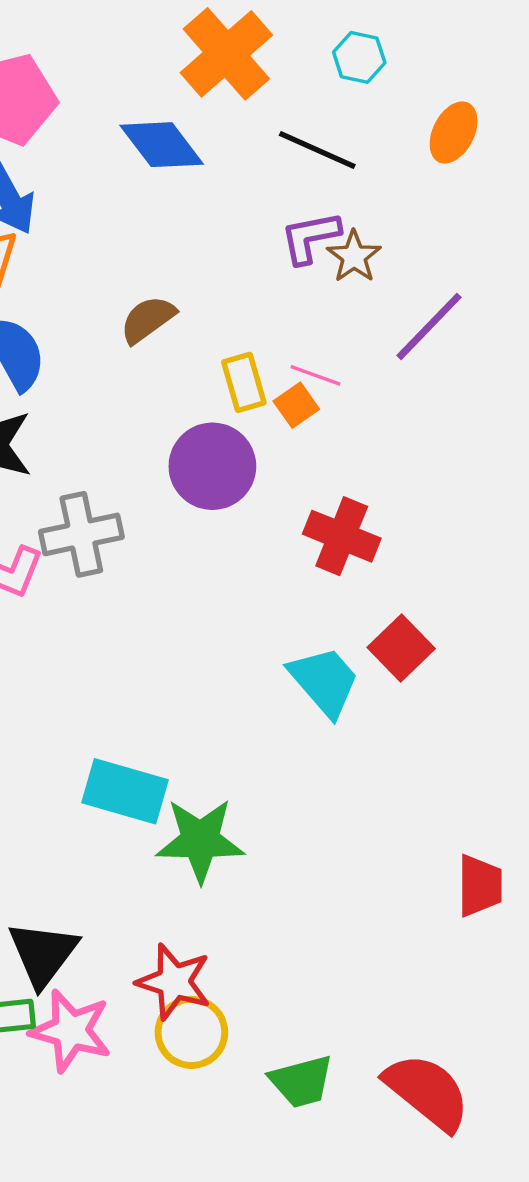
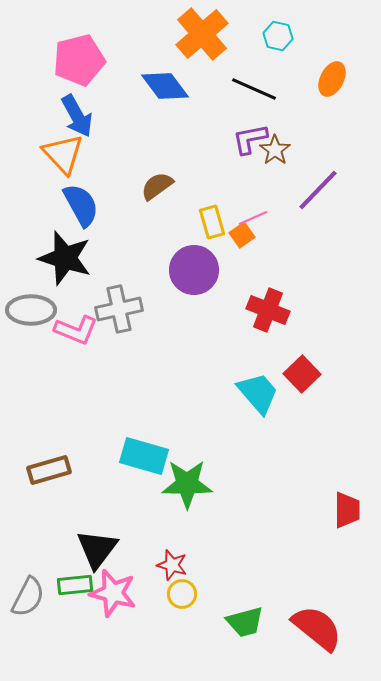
pink line: (315, 375) -> (253, 218), turned -44
red star: (174, 982) -> (172, 565), size x0.7
yellow circle: (191, 1032) -> (182, 594), size x0.7

